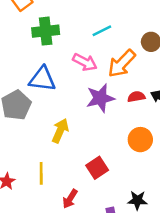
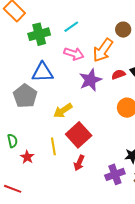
cyan line: (102, 31) -> (71, 27), moved
yellow arrow: (60, 131) -> (63, 111), turned -138
red square: (97, 168) -> (79, 135), moved, size x1.4

